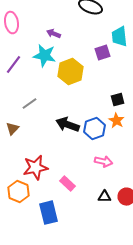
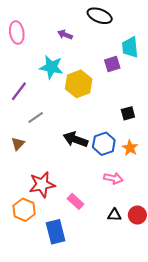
purple arrow: (54, 34) -> (65, 35), moved
purple line: (14, 65) -> (19, 91), moved
orange star: (116, 121) -> (130, 148), moved

